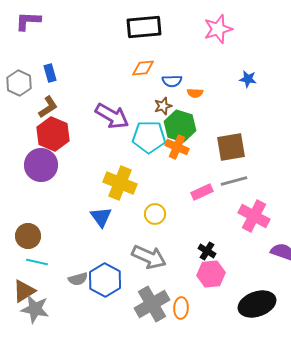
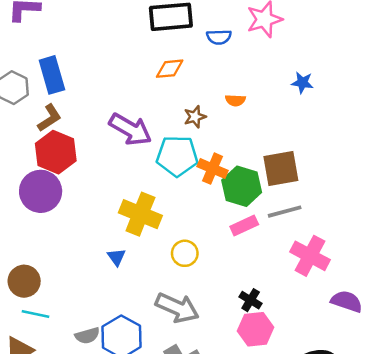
blue rectangle: (50, 73) -> (52, 75), size x1.6
blue semicircle: (172, 81) -> (219, 37), moved
green hexagon: (180, 126) -> (242, 186), moved
blue triangle: (101, 217) -> (116, 257), size x0.7

